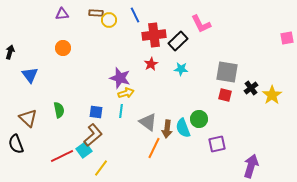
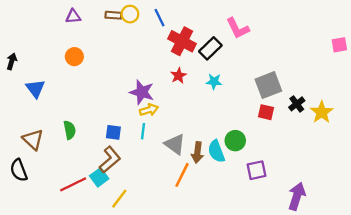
yellow circle: (109, 20) -> (130, 14), moved
red cross: (154, 35) -> (182, 41), turned 35
gray square: (227, 72) -> (268, 85), turned -30

